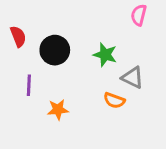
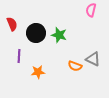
green star: (105, 55) -> (59, 35), moved
gray triangle: (133, 78) -> (93, 59), moved

